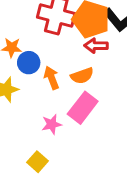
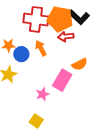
orange semicircle: (82, 76) -> (80, 64), moved
orange arrow: (52, 78) -> (41, 48), moved

